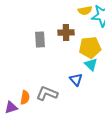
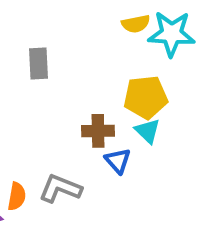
brown cross: (66, 32) -> (98, 131), moved
gray rectangle: (40, 40) -> (38, 63), moved

